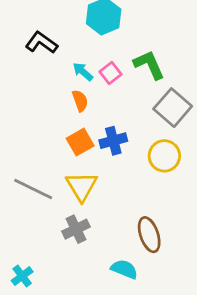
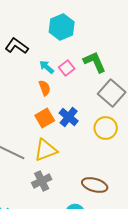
blue cross: (113, 141) -> (69, 117), turned -36
yellow triangle: (81, 186) -> (46, 150), turned 40
brown ellipse: (149, 235) -> (95, 185), turned -55

